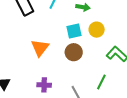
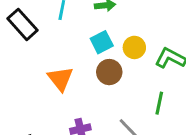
yellow circle: (97, 30) -> (134, 47), moved

